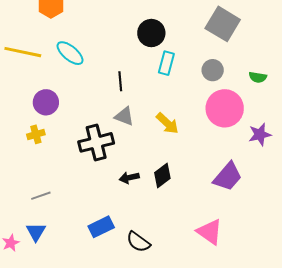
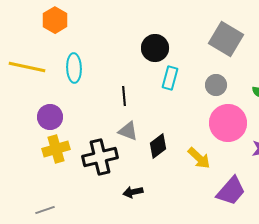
cyan ellipse: (70, 53) -> (74, 68), turned 48
yellow arrow: (167, 123) -> (199, 158), moved
yellow cross: (36, 134) -> (56, 149), moved, size x1.5
black diamond: (162, 176) -> (158, 146), moved

